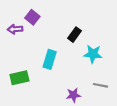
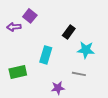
gray line: (100, 85) -> (79, 74), moved
purple star: (73, 95) -> (58, 88), moved

